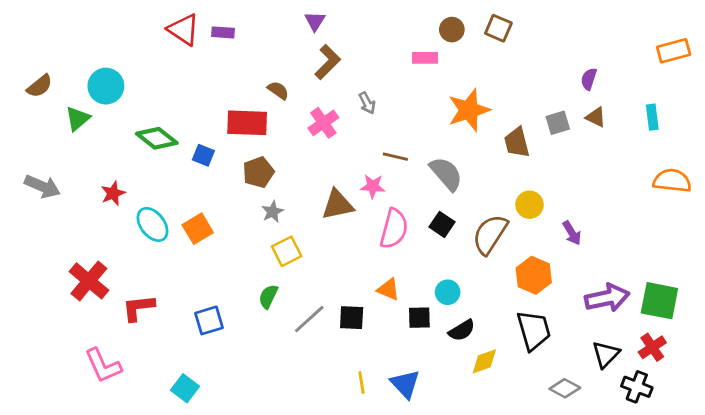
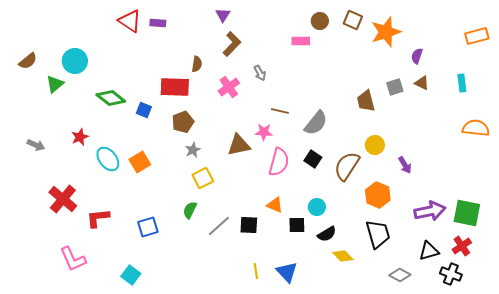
brown semicircle: (278, 90) -> (197, 64), turned 63
orange star: (469, 110) -> (386, 32), moved
gray semicircle: (446, 174) -> (316, 123), turned 80
gray arrow: (42, 186) -> (36, 145), moved, size x0.7
black triangle: (606, 354) -> (429, 251), turned 30
yellow diamond: (484, 361) -> (343, 256), turned 65

